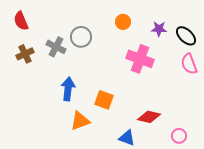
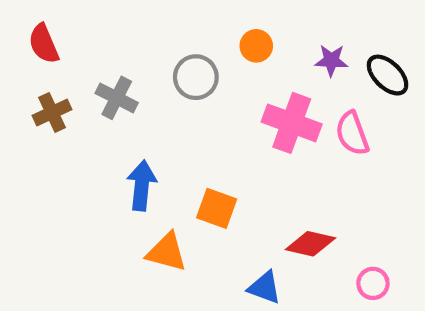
gray circle: (81, 37) -> (196, 77), moved
pink semicircle: (189, 64) -> (352, 133), moved
orange triangle: (80, 121) -> (167, 252), turned 35

